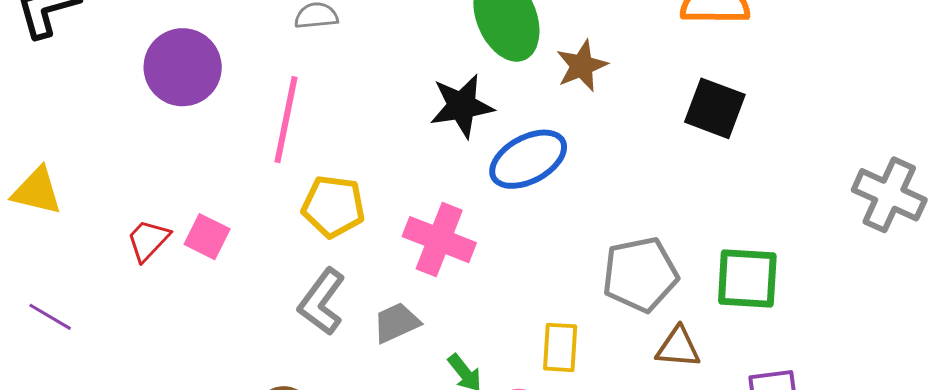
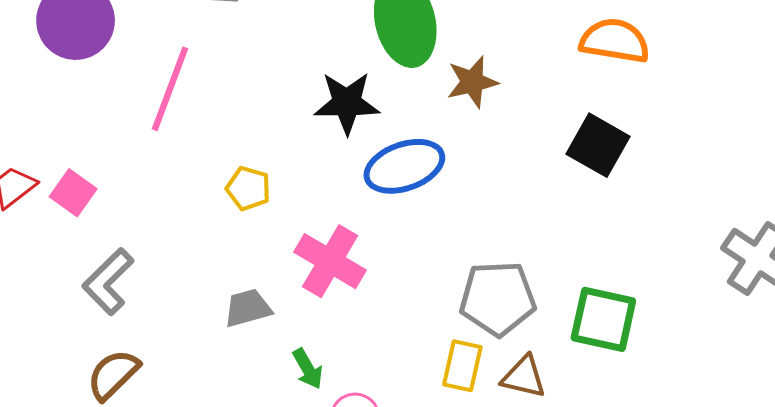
yellow pentagon: (333, 206) -> (248, 188), moved, size x0.7
pink cross: (439, 240) -> (330, 261), moved
gray L-shape: (322, 302) -> (108, 282), moved
yellow rectangle: (560, 347) -> (462, 366), moved

